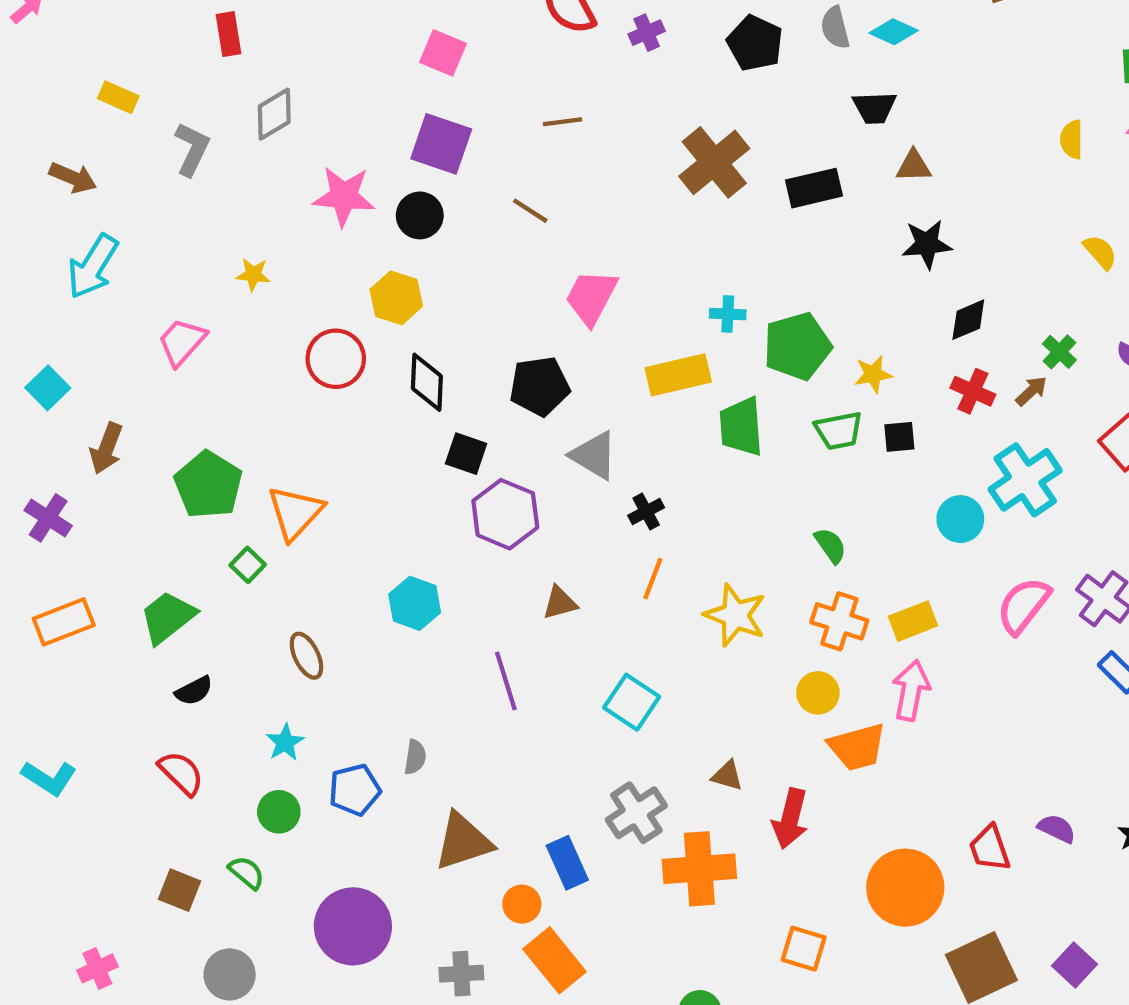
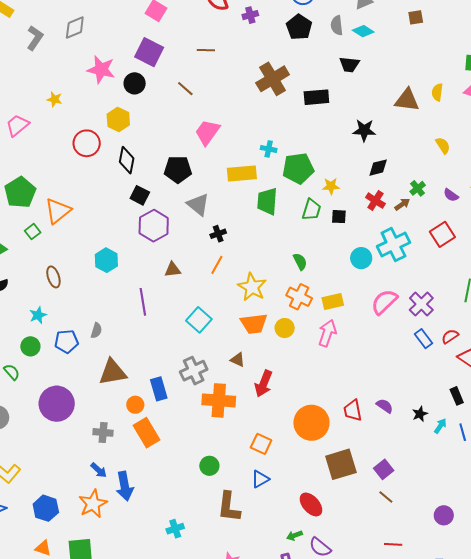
brown triangle: (914, 166) -> (407, 100), moved, size x1.5
green trapezoid: (839, 431) -> (312, 210), turned -70
orange trapezoid: (857, 747) -> (254, 324), moved

